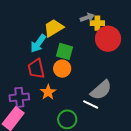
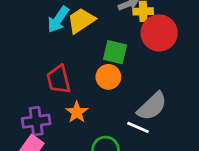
cyan arrow: (38, 43) -> (58, 19), moved
green square: (64, 51) -> (115, 52), moved
orange circle: (62, 69) -> (108, 77), moved

